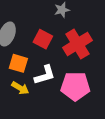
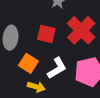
orange square: (18, 63) -> (28, 63), turned 30

